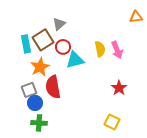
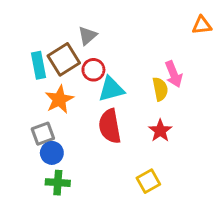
yellow semicircle: (100, 49) -> (160, 89), moved
red semicircle: (53, 87) -> (110, 126), moved
red star: (119, 88) -> (160, 131), moved
yellow square: (112, 122) -> (148, 181), moved, turned 35

